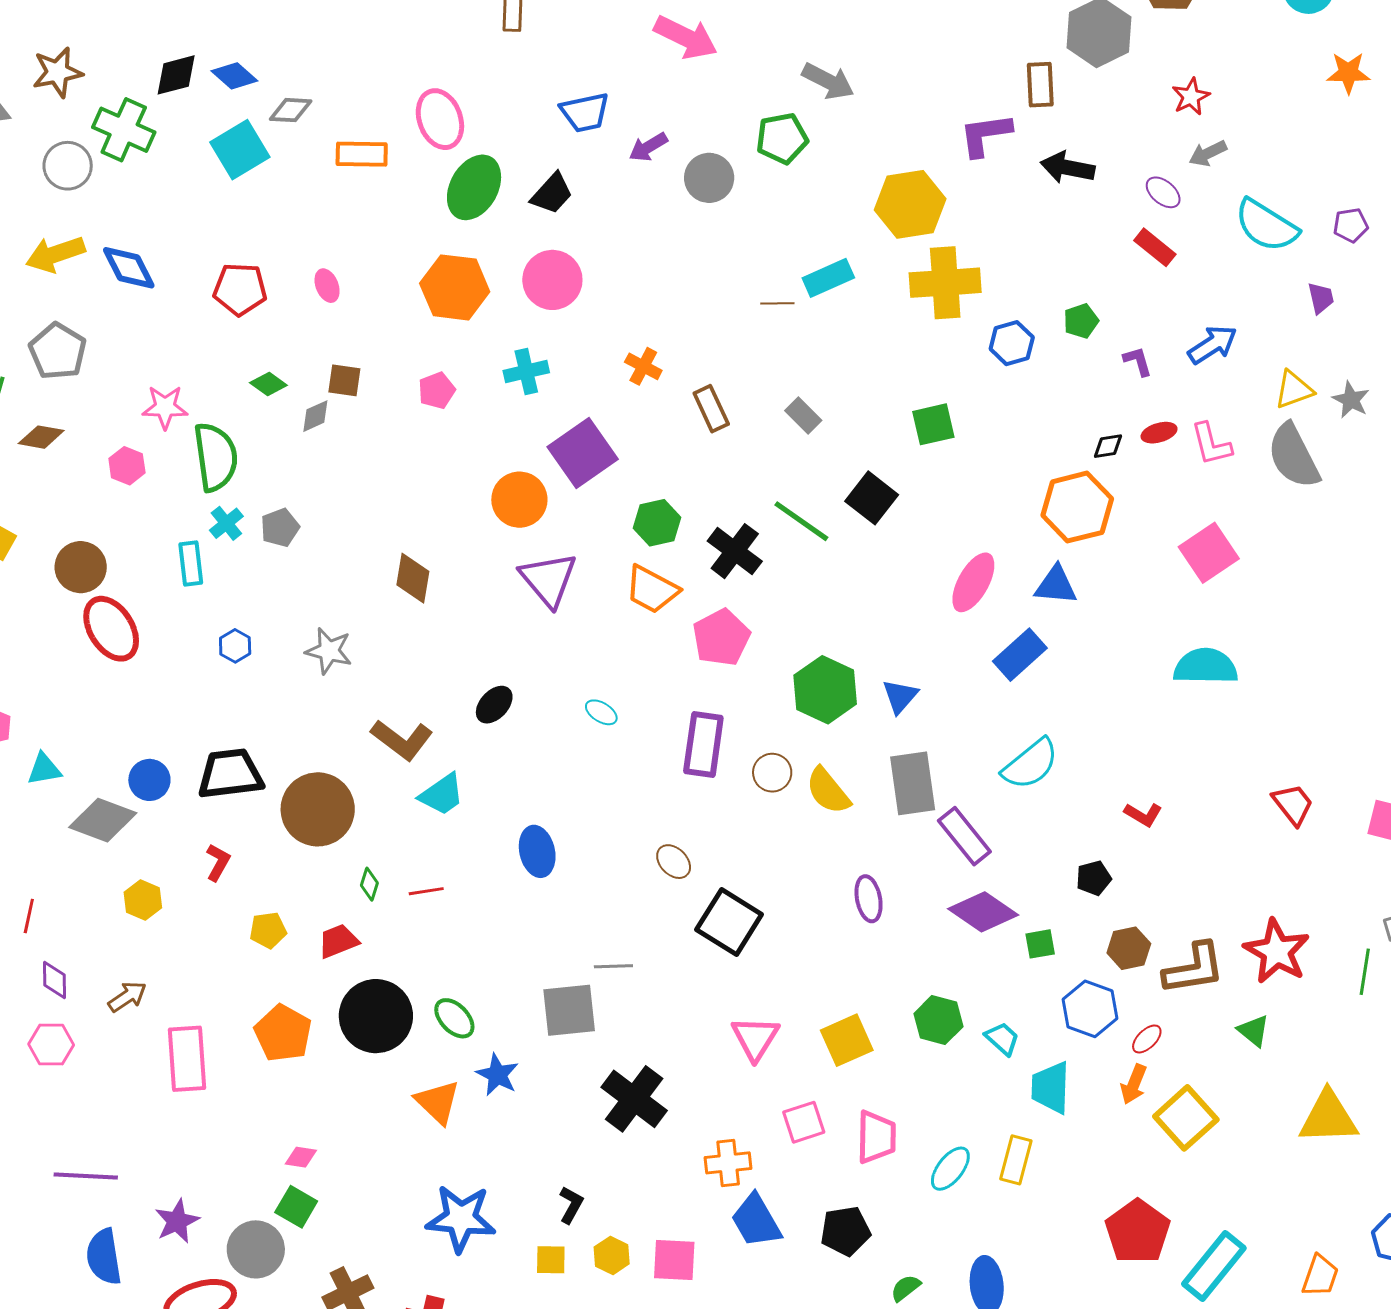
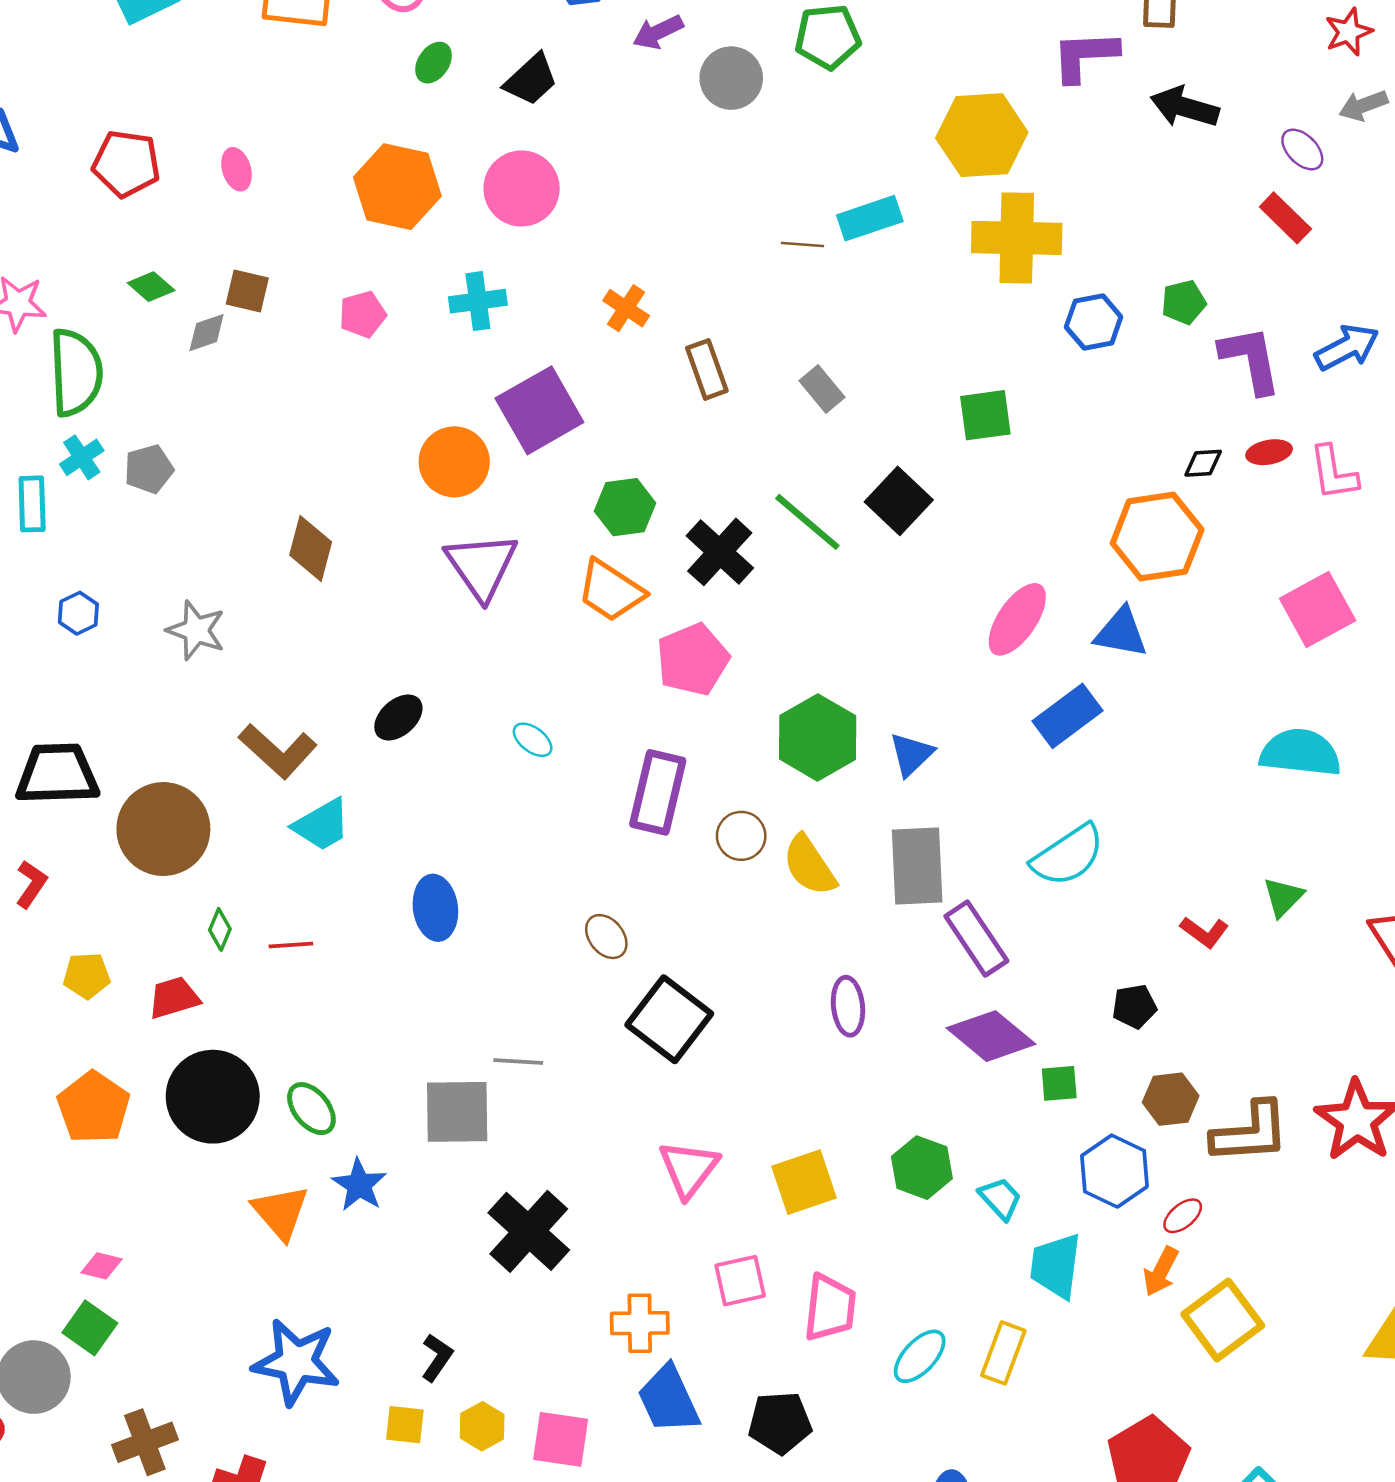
green ellipse: (474, 187) -> (434, 63), size x0.5
purple L-shape: (1138, 361) -> (1251, 360), size x1.8
green triangle: (1254, 1031) -> (1283, 897), moved, turned 30

